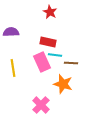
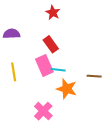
red rectangle: (48, 42) -> (51, 44), turned 42
cyan line: (55, 55) -> (58, 70), moved
brown line: (71, 63) -> (94, 76), moved

